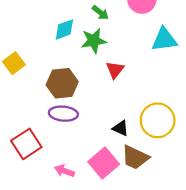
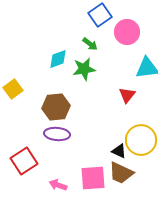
red triangle: (115, 70) -> (127, 95), moved
black triangle: (121, 128) -> (119, 151), moved
pink square: (104, 163) -> (93, 178), turned 36

